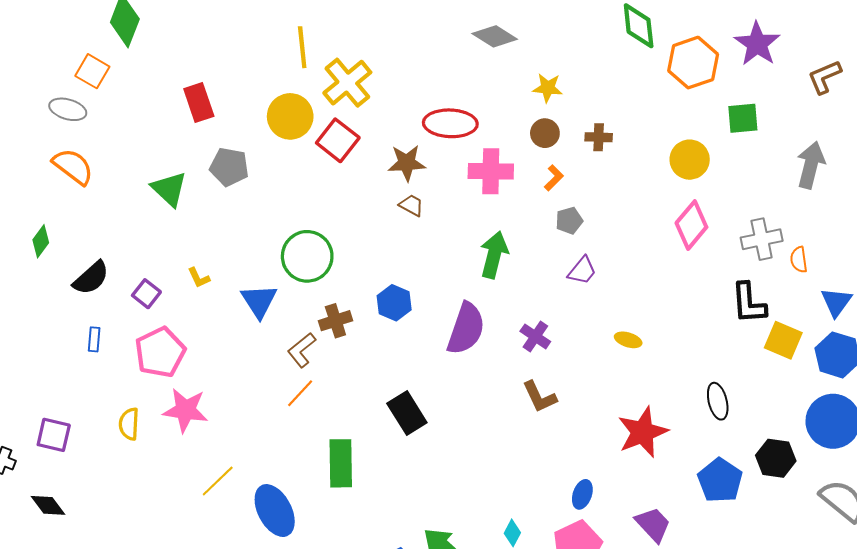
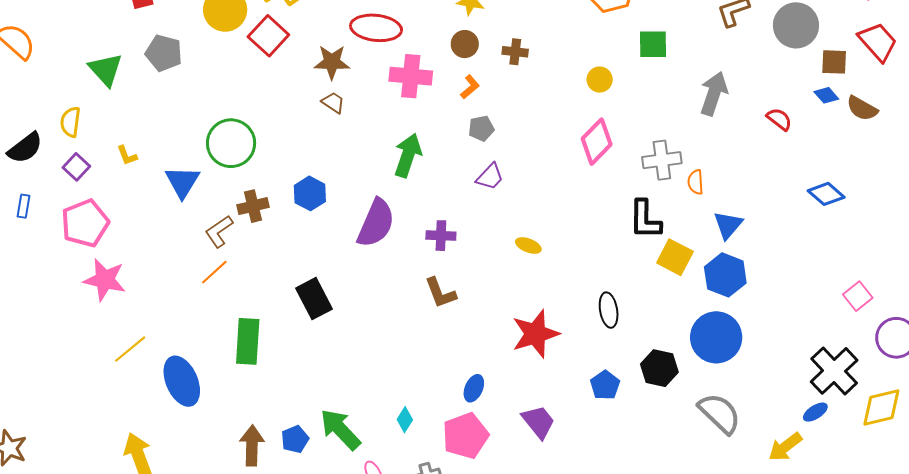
yellow circle: (690, 160) -> (600, 80), size x0.7
purple cross: (535, 336) -> (441, 236), turned -36
yellow semicircle: (129, 424) -> (70, 122), moved
blue pentagon: (720, 480) -> (605, 385), size x0.7

